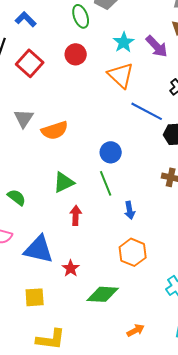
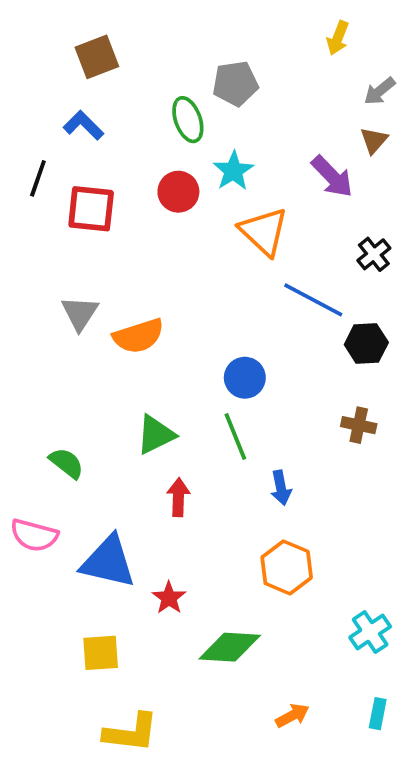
cyan star: (124, 42) -> (233, 171), moved
red square: (30, 63) -> (91, 209), turned -36

